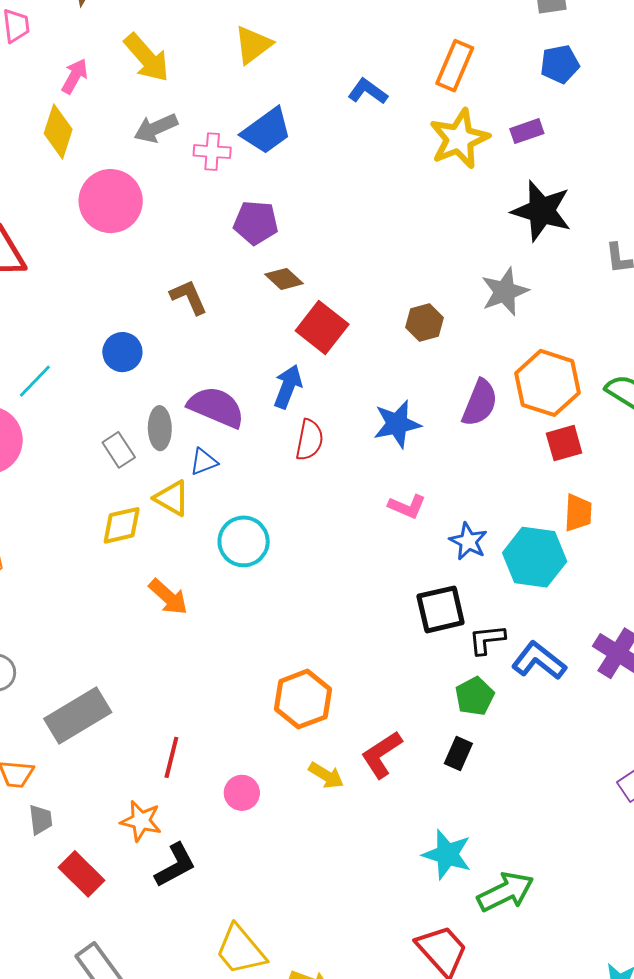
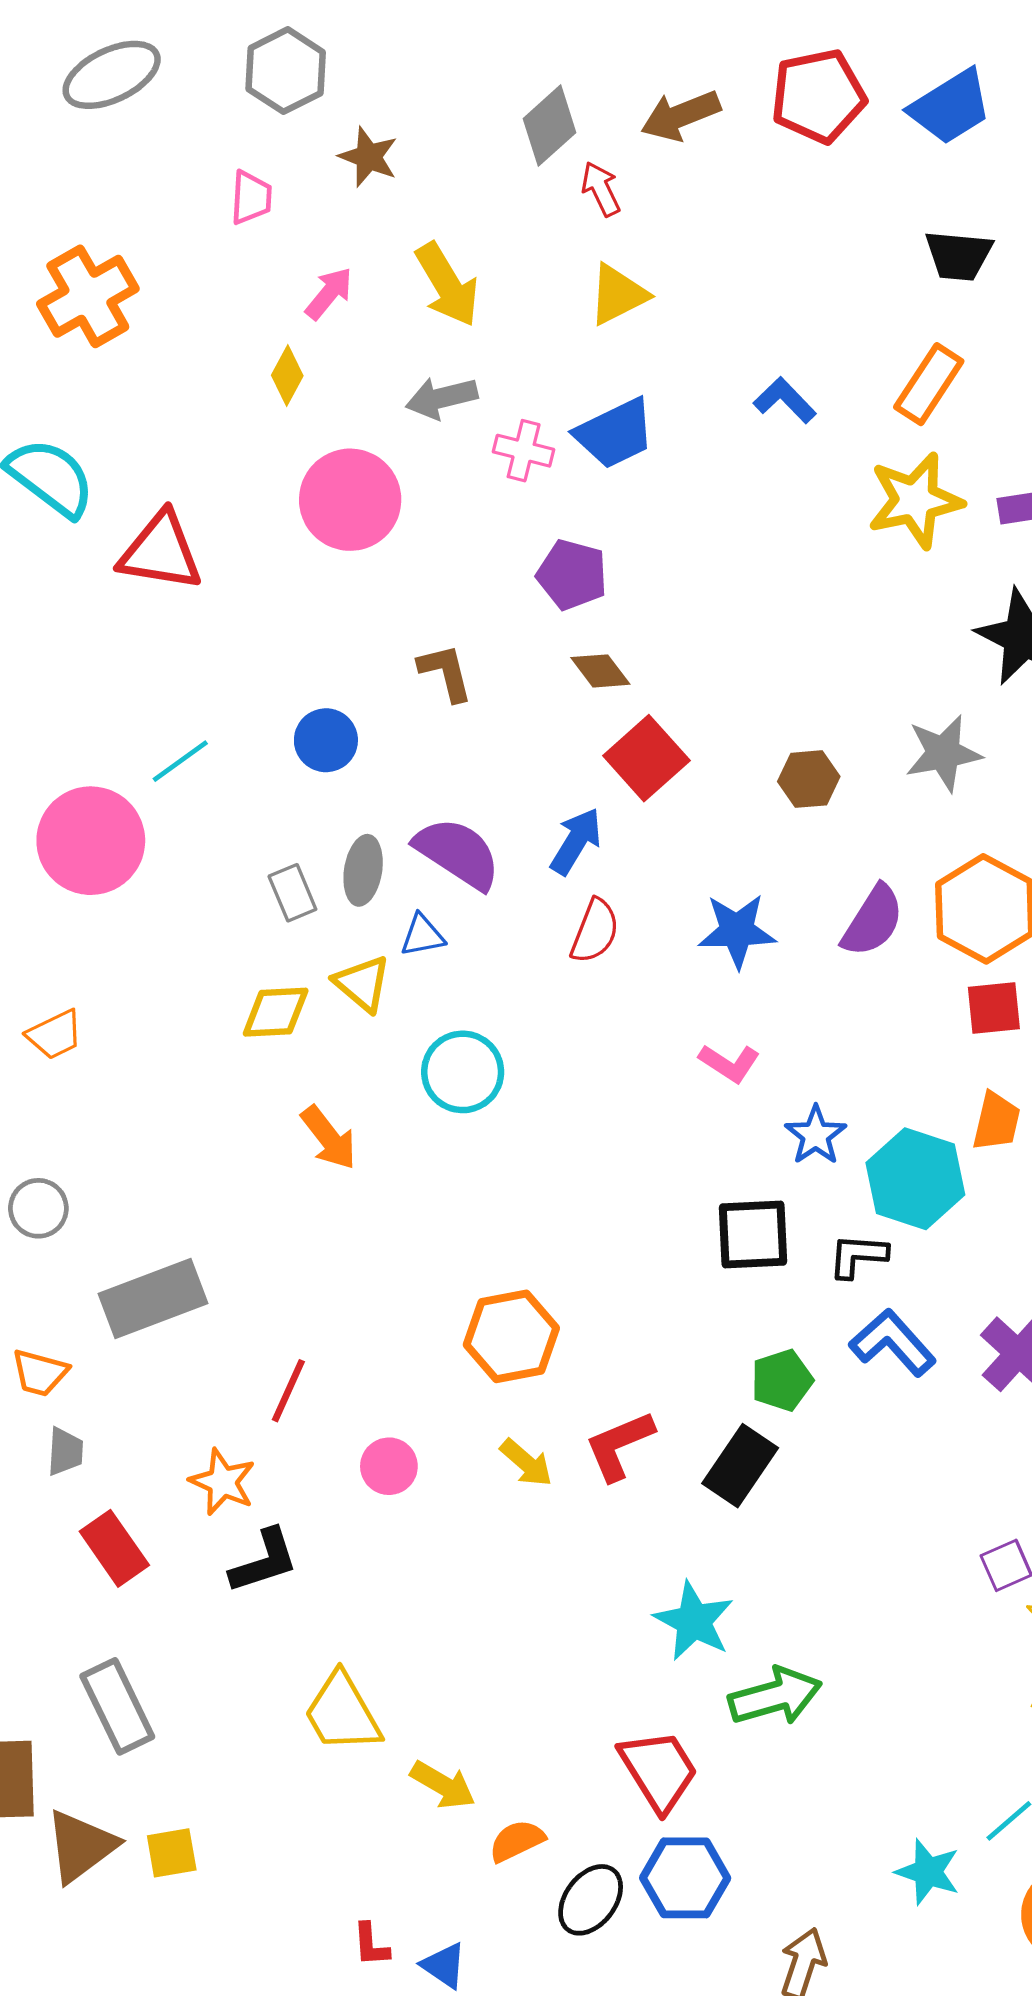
yellow diamond: (58, 131) -> (287, 375), size x0.7
black L-shape: (487, 640) -> (858, 1256), moved
black rectangle: (458, 753) -> (740, 1466), size x1.5

